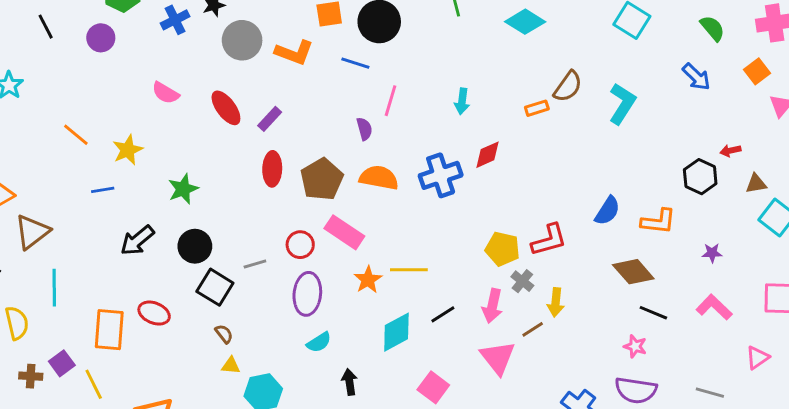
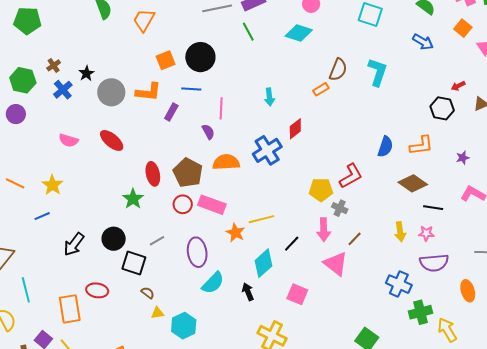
purple rectangle: (270, 119) -> (171, 112), moved
green star: (183, 189) -> (133, 199), moved
red circle: (300, 245) -> (183, 204), moved
yellow arrow: (556, 302) -> (400, 232), moved
cyan semicircle: (319, 342) -> (213, 283), size x1.4
black arrow: (349, 382) -> (248, 292), moved

